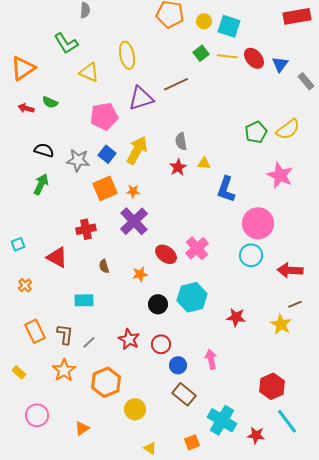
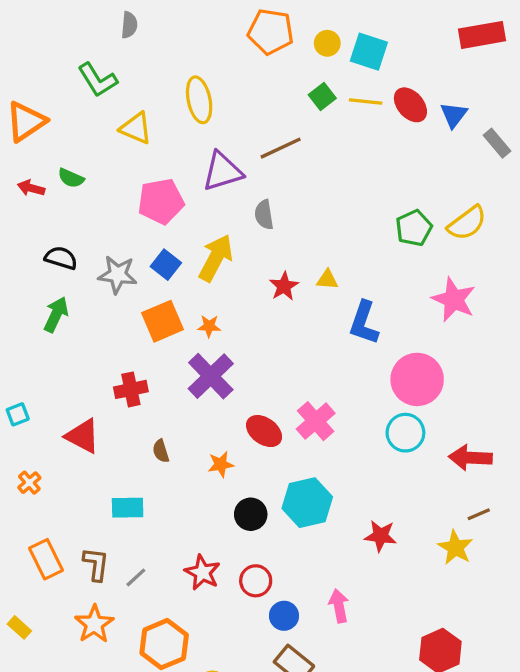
gray semicircle: (181, 141) -> (264, 215), moved

